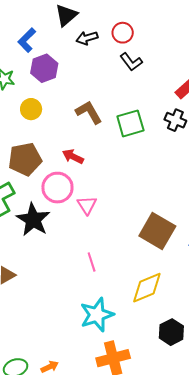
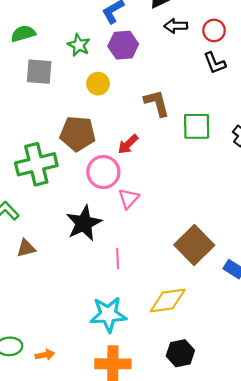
red arrow: (73, 156) -> (128, 144), turned -85
black star: (33, 220) -> (84, 223), moved

